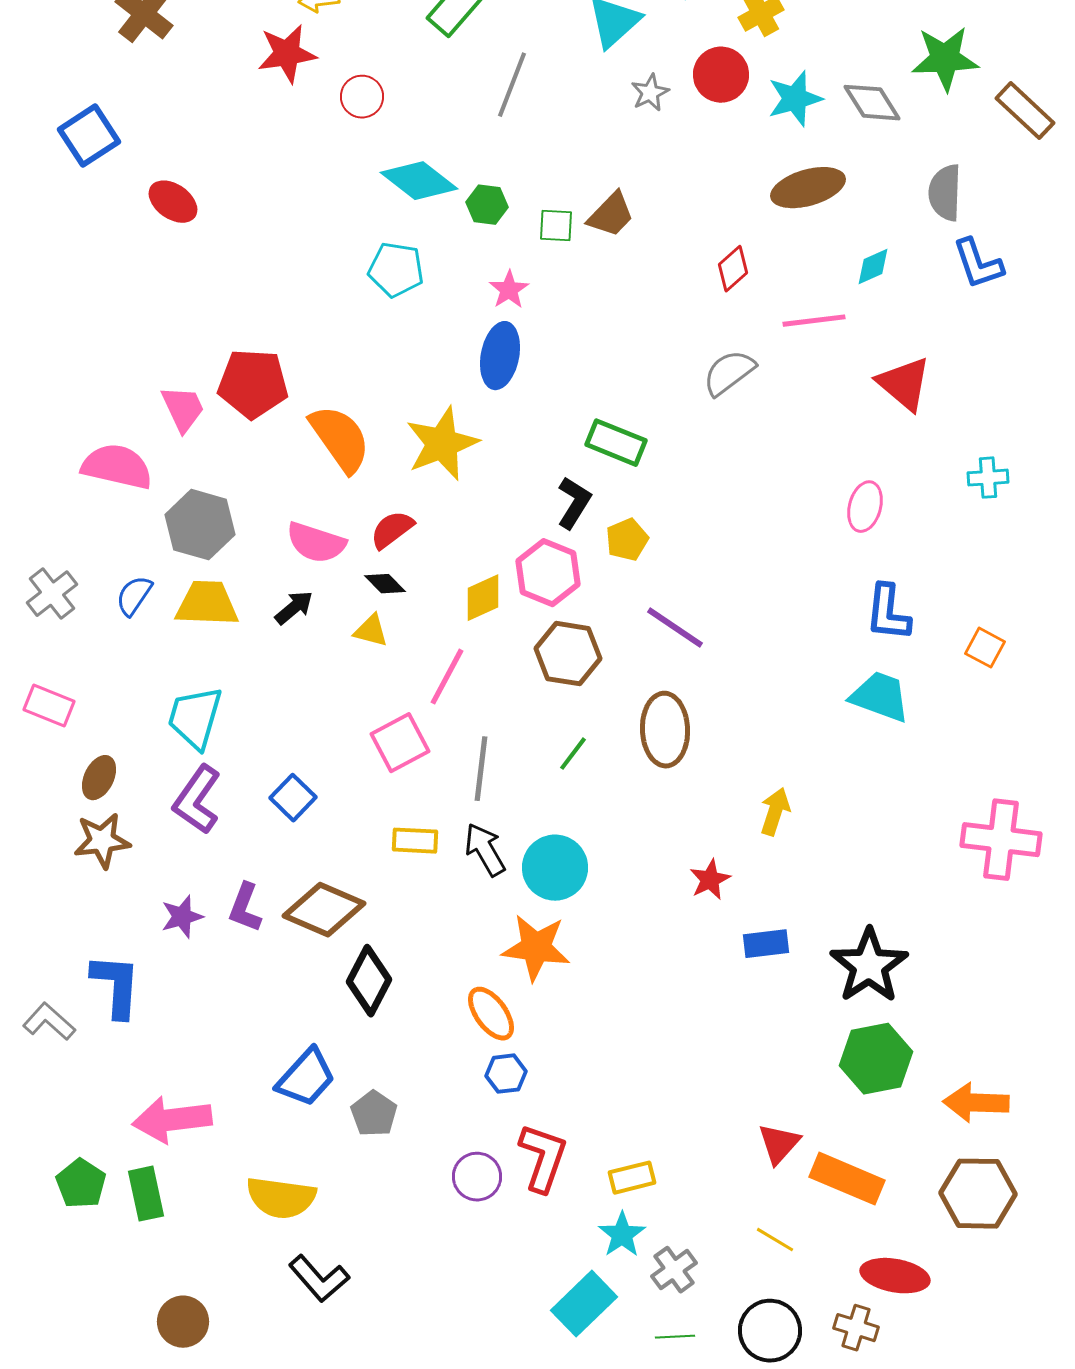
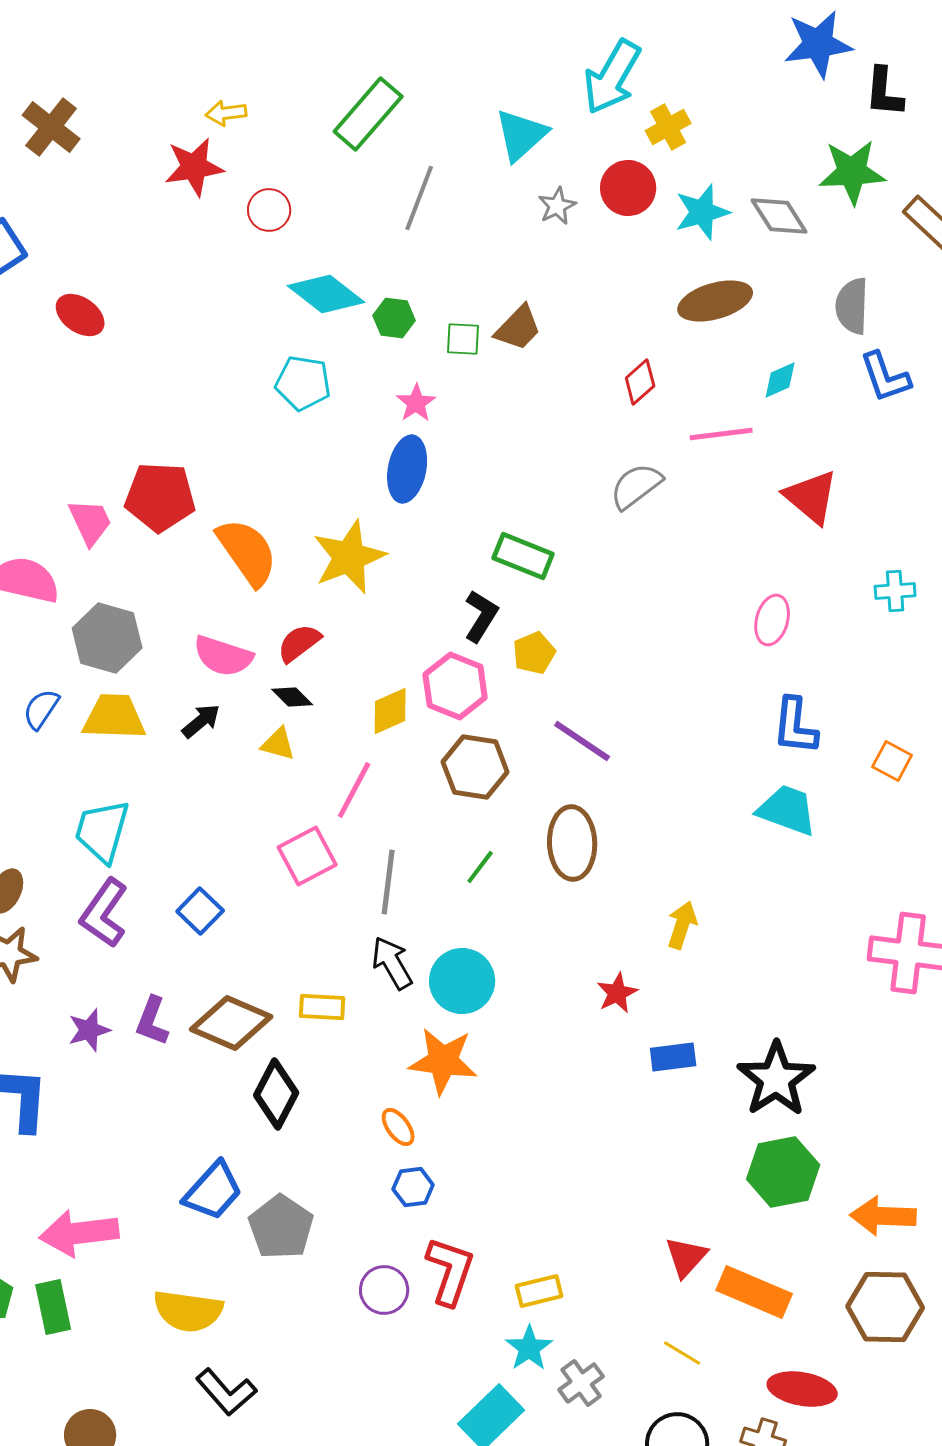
yellow rectangle: (415, 841) -> (322, 1007), moved
orange ellipse: (491, 1014) -> (398, 1127), size x0.7
gray pentagon: (374, 1114) -> (281, 1227), size x1.4

